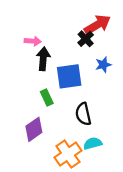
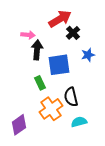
red arrow: (97, 25) -> (60, 19), moved
purple diamond: (34, 129) -> (19, 125), moved
orange cross: (68, 154) -> (51, 109), moved

